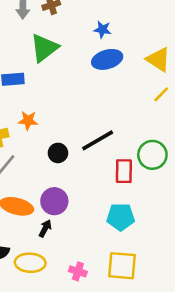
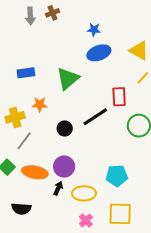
green triangle: (44, 48) -> (68, 79), moved
red rectangle: (124, 171) -> (119, 97), moved
yellow ellipse: (30, 263) -> (84, 193), moved
pink cross: (78, 271) -> (86, 220), turned 32

